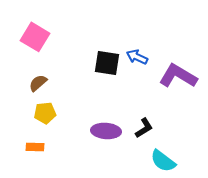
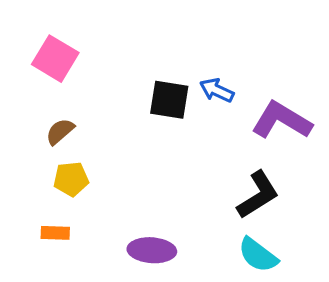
black L-shape: (144, 128) -> (258, 195), moved, size x1.5
purple ellipse: (106, 131) -> (152, 250), moved

